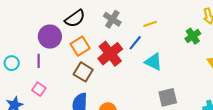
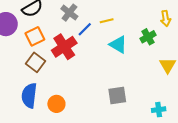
blue line: (135, 43) -> (85, 29), moved
cyan triangle: (153, 62) -> (118, 45), moved

